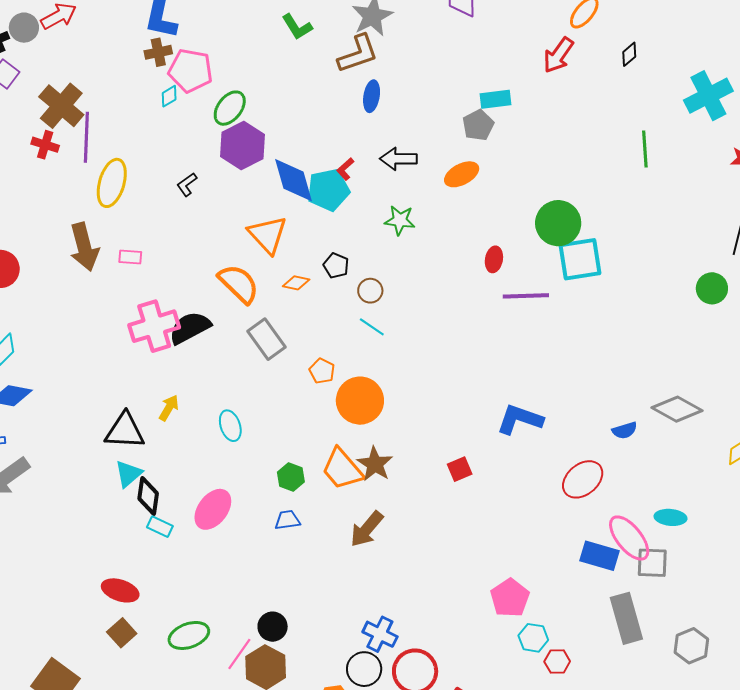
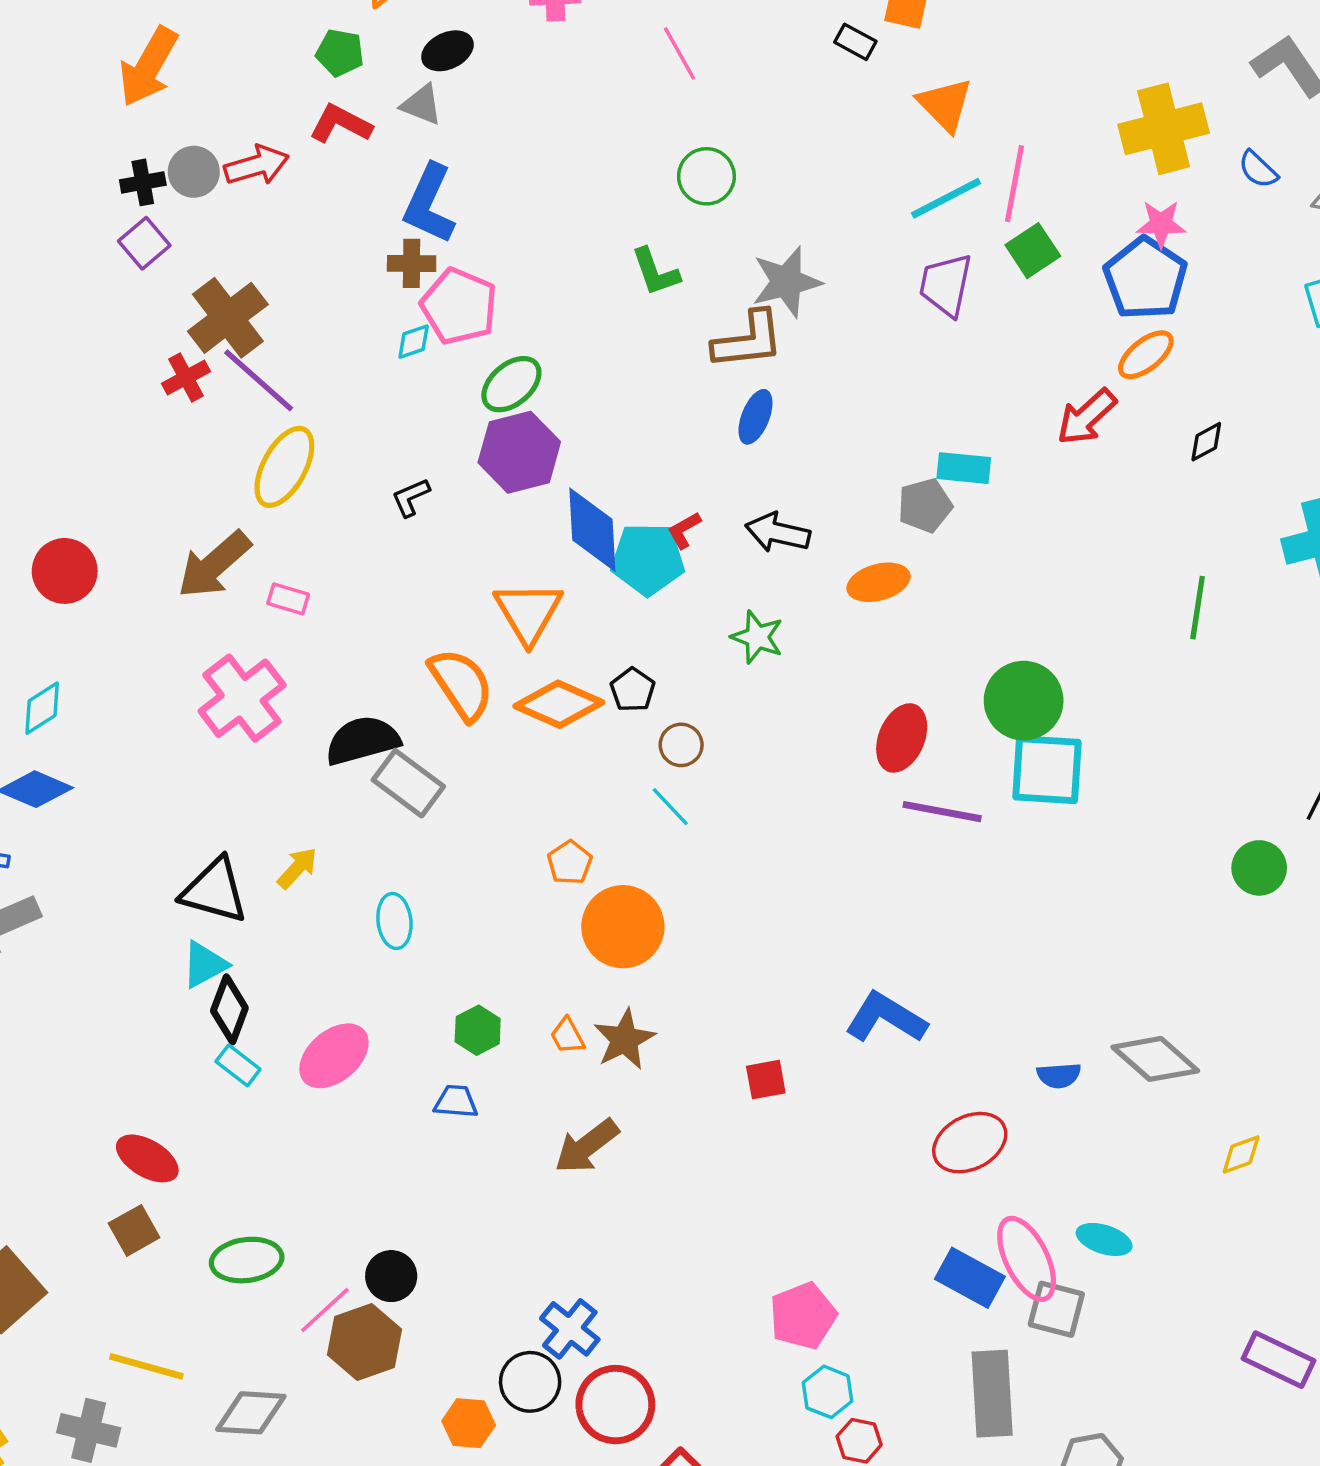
purple line: (86, 137) -> (259, 380), turned -63
red cross: (45, 145) -> (186, 378), turned 32
brown arrow: (84, 247) -> (214, 565), turned 51
red ellipse: (494, 259) -> (902, 738), size x1.5
orange diamond: (296, 283) -> (559, 704), size x1.8
pink cross: (154, 326) -> (242, 698), moved, turned -33
gray rectangle: (266, 339) -> (408, 783), moved, turned -30
orange trapezoid: (342, 469) -> (567, 1036), size x0.5

